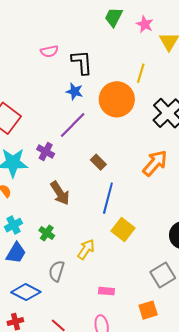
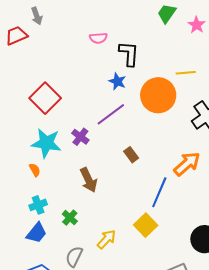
yellow line: (141, 73) -> (186, 73), turned 60
blue line: (108, 198) -> (159, 192), moved

